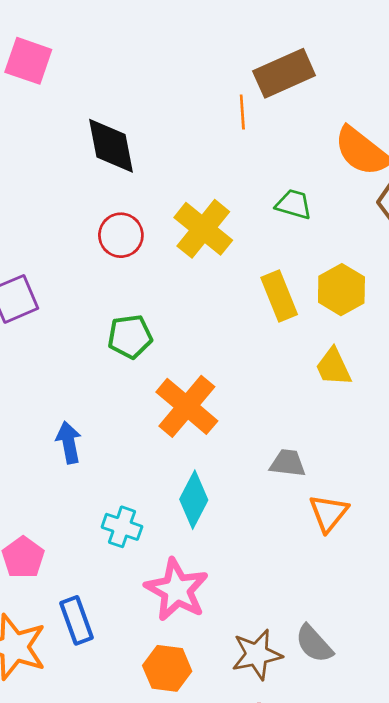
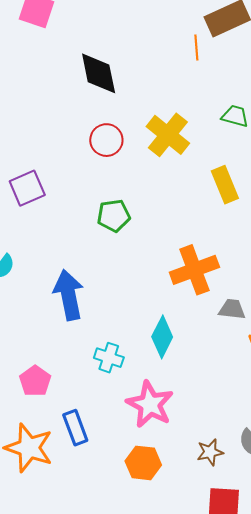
orange cross: (187, 406) -> (194, 270), moved, turned 30
blue arrow: (69, 442) -> (69, 295), size x1.6
brown star: (257, 654) -> (210, 452), size x0.7

